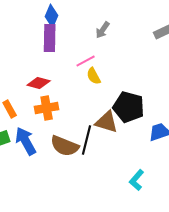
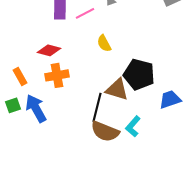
pink line: (86, 61) -> (85, 13), moved
brown semicircle: (65, 146) -> (105, 131), moved
cyan L-shape: (137, 180) -> (133, 126), moved

